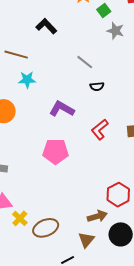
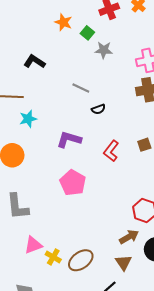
pink pentagon: (56, 151) -> (73, 183), turned -30

